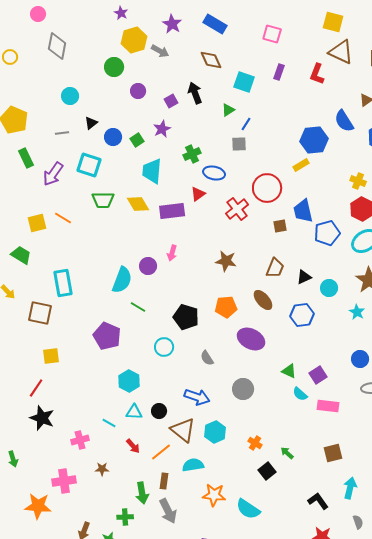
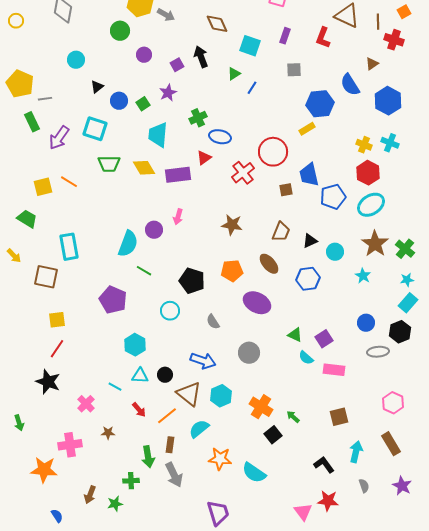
gray line: (62, 133) -> (45, 99), moved
gray square: (239, 144) -> (294, 70), moved
red line: (36, 388) -> (57, 349), moved
pink cross: (80, 440) -> (86, 404), turned -30
orange cross: (255, 443) -> (261, 407), size x1.6
cyan semicircle: (193, 465) -> (199, 429), turned -30

